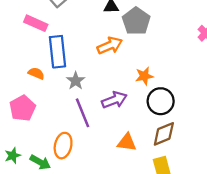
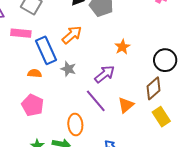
orange arrow: (110, 46) -> (72, 35), moved
black circle: (161, 101) -> (165, 60), moved
purple line: (83, 113) -> (96, 101), moved
orange triangle: (127, 142) -> (126, 105), turned -30

